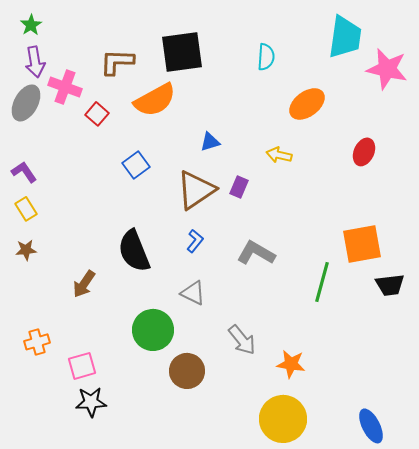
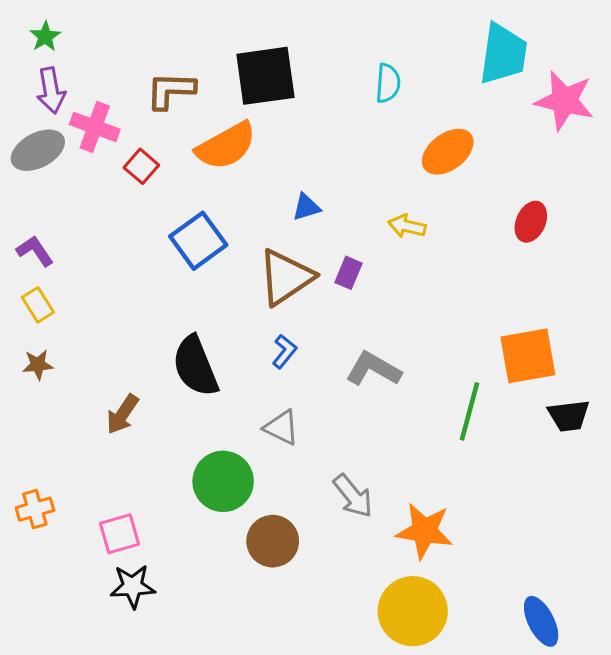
gray ellipse: (26, 103) -> (38, 150), turned 33
blue square: (136, 165) -> (198, 241), size x1.4
orange cross: (37, 342) -> (35, 509), moved
orange star: (291, 364) -> (424, 531), size x1.4

